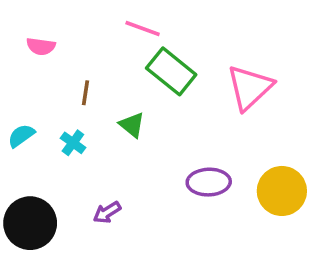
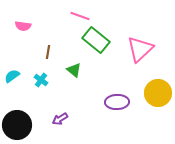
yellow circle: (282, 191) -> (158, 93), moved

